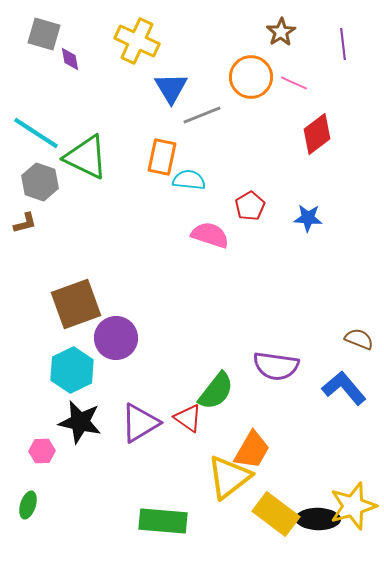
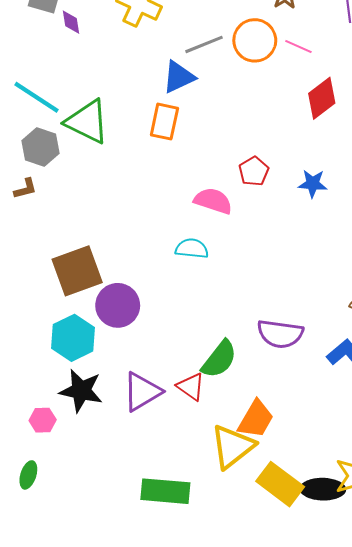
blue triangle: (171, 88) -> (179, 77), moved, turned 36
gray line: (202, 115) -> (204, 44), moved
cyan semicircle: (189, 180) -> (192, 249), moved

